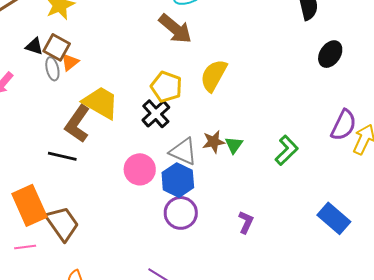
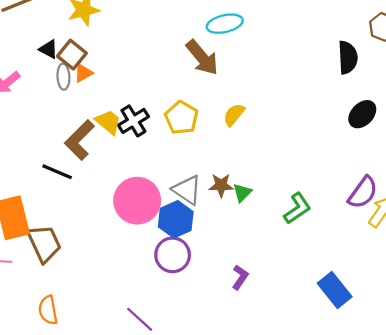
yellow semicircle: (214, 75) -> (234, 115), size x0.7
yellow trapezoid: (101, 103) -> (108, 122), size x0.7
black cross: (156, 114) -> (133, 121), moved
pink circle: (140, 169) -> (137, 201), size x1.4

